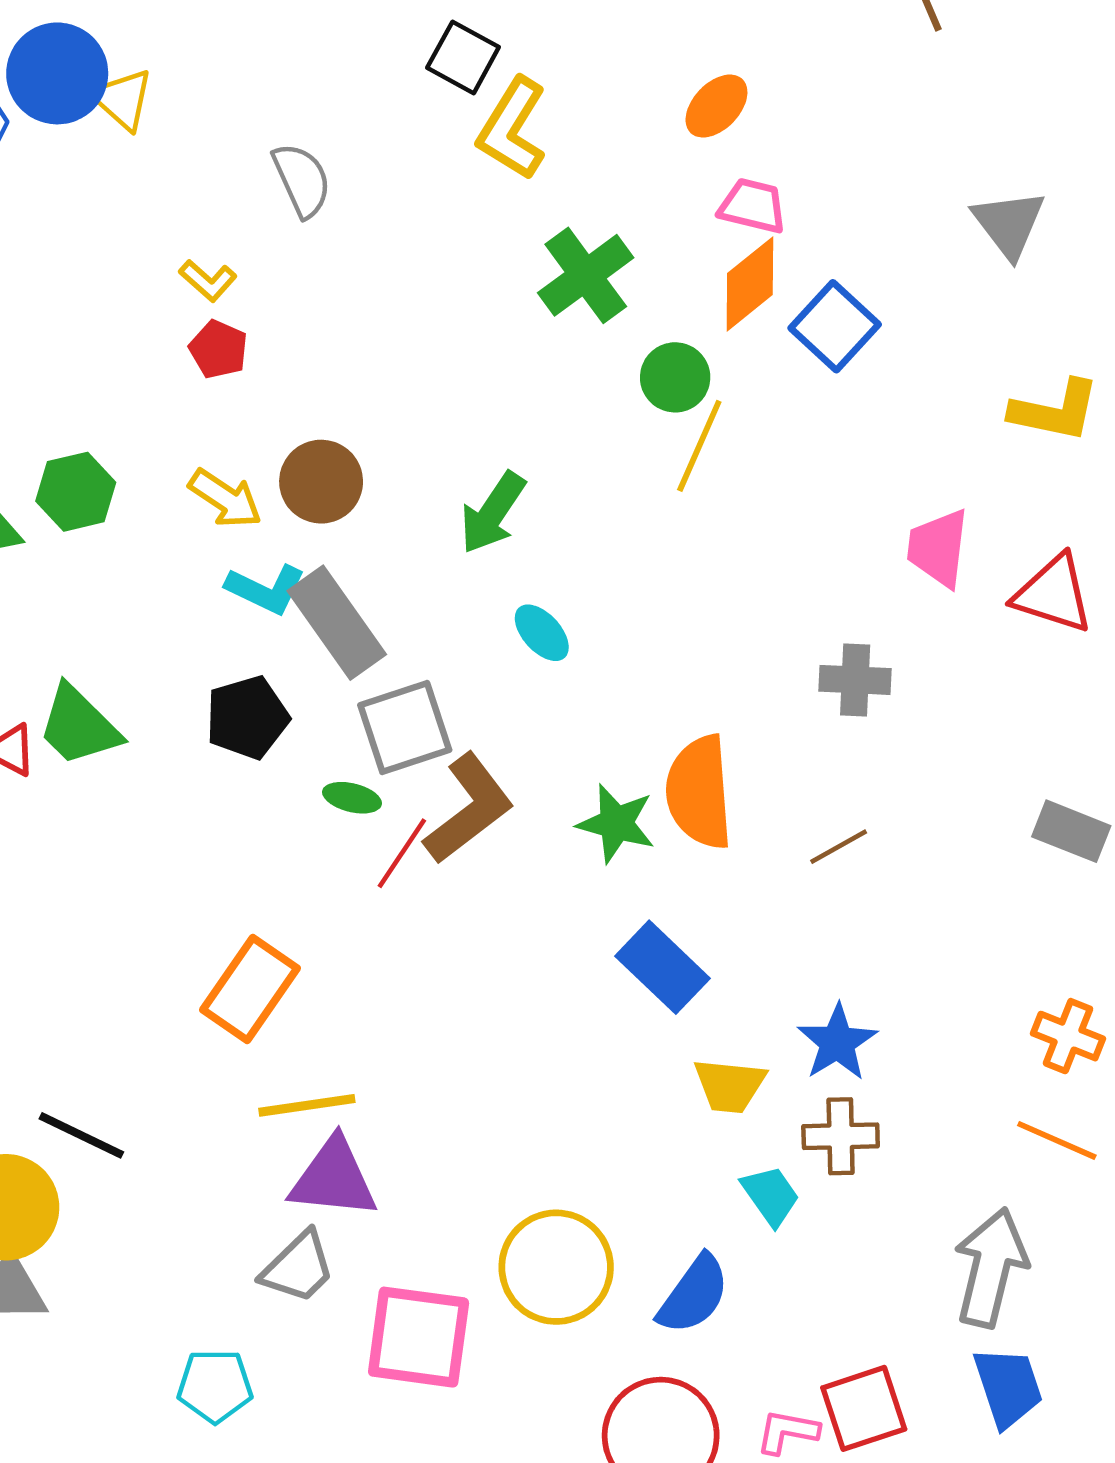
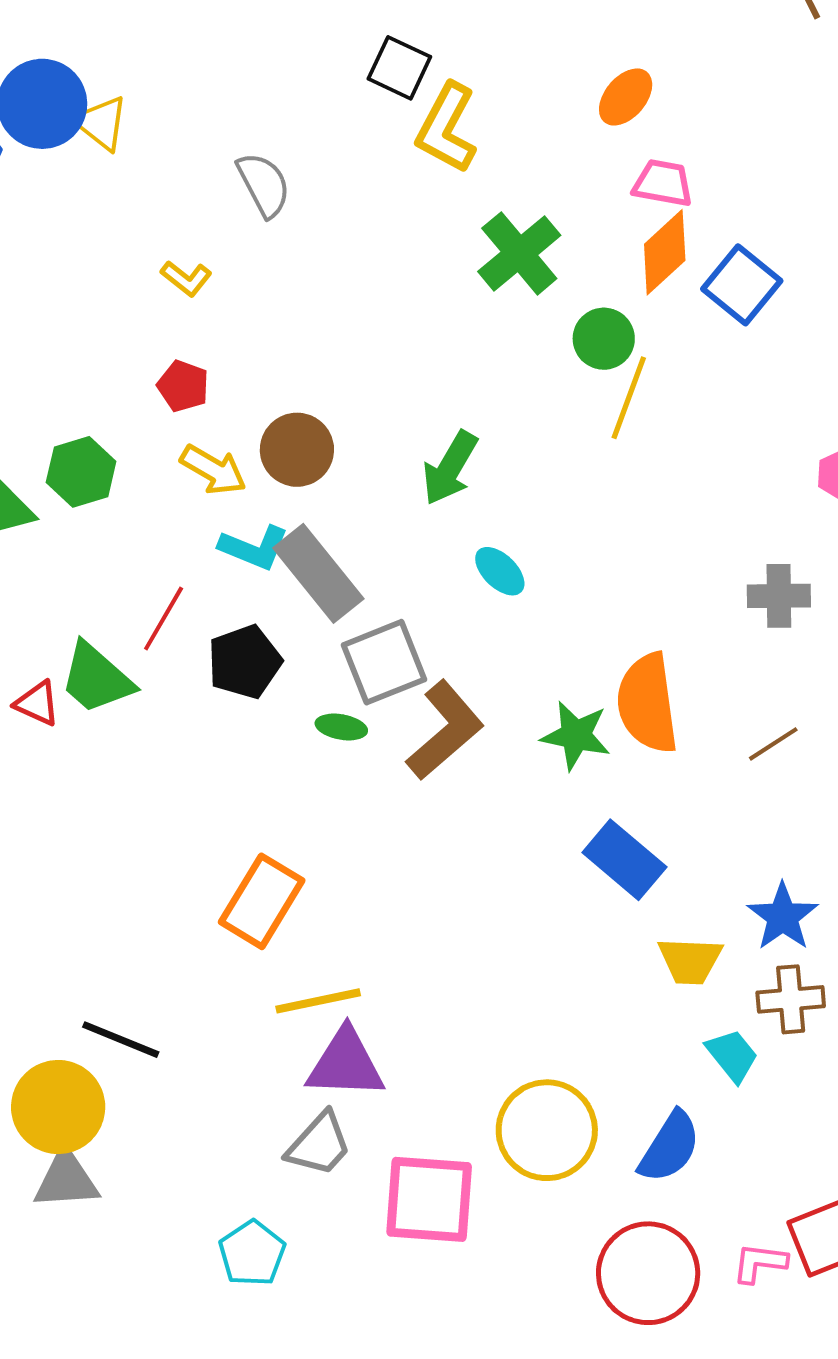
red pentagon: (218, 349) -> (183, 386), moved
red line: (402, 853) -> (164, 618), moved
cyan pentagon: (215, 1386) -> (252, 1253), turned -30

